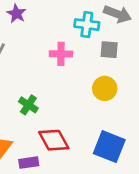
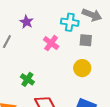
purple star: (16, 14) -> (27, 22), moved
pink cross: (61, 54) -> (51, 43), turned 35

